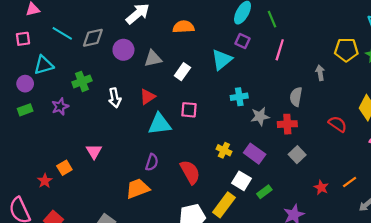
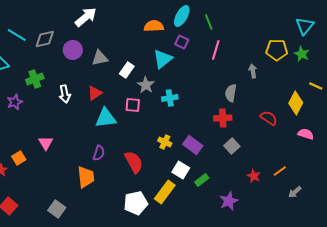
orange semicircle: (184, 27) -> (154, 26), moved
cyan cross: (239, 97) -> (170, 98), moved
gray star: (260, 116) -> (146, 85), moved, turned -30
orange trapezoid: (138, 189) -> (86, 177), turned 105

